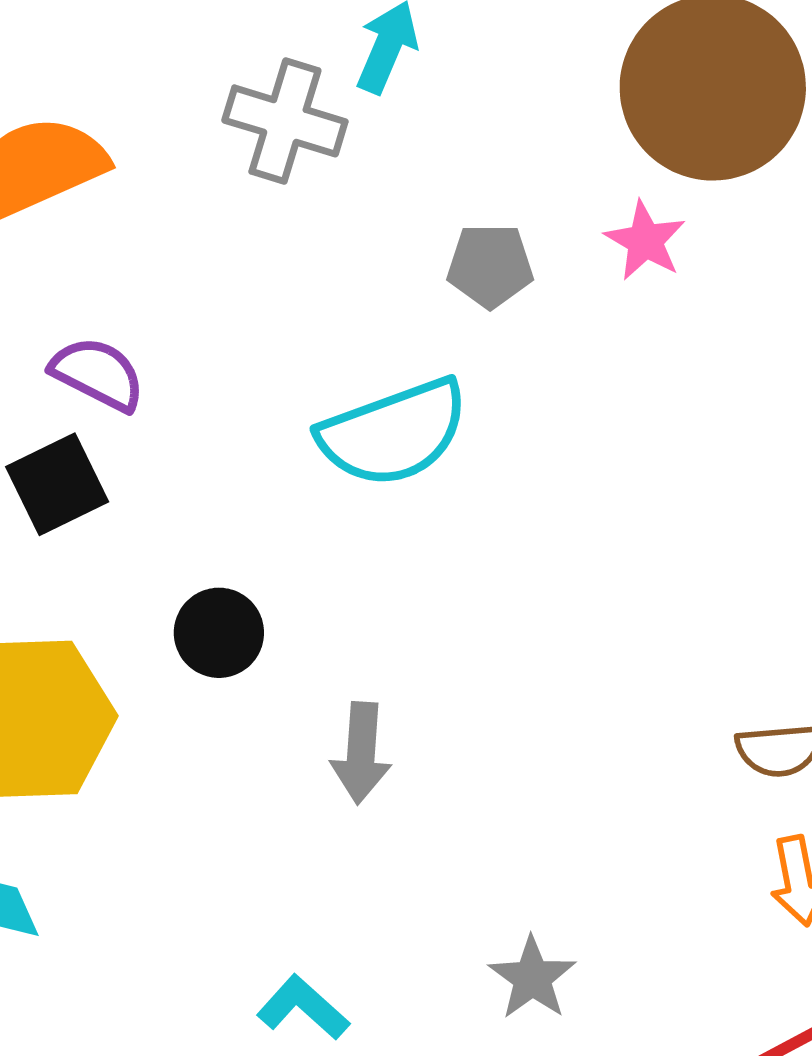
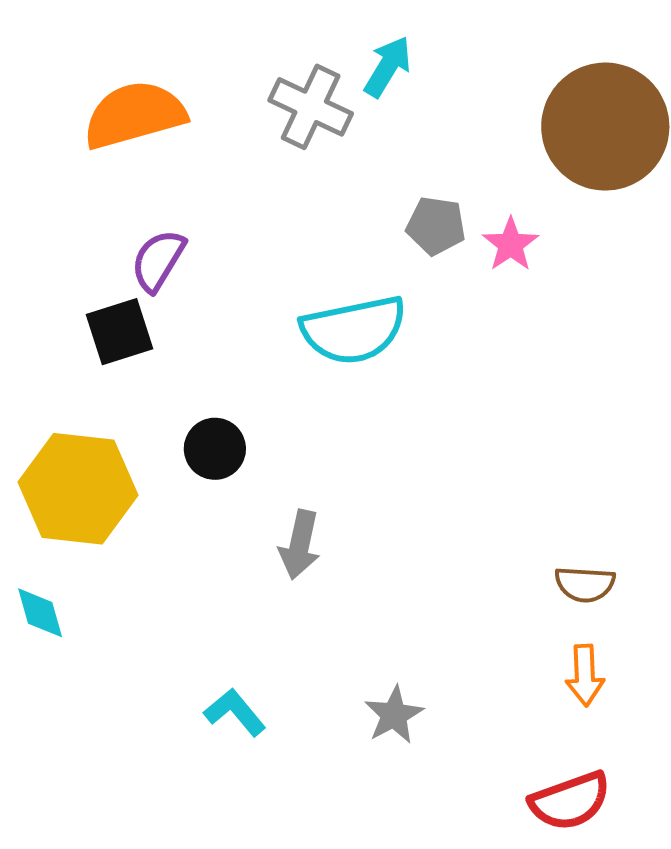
pink star: (645, 241) -> (511, 244), moved
purple semicircle: (98, 374) -> (158, 260), turned -94

